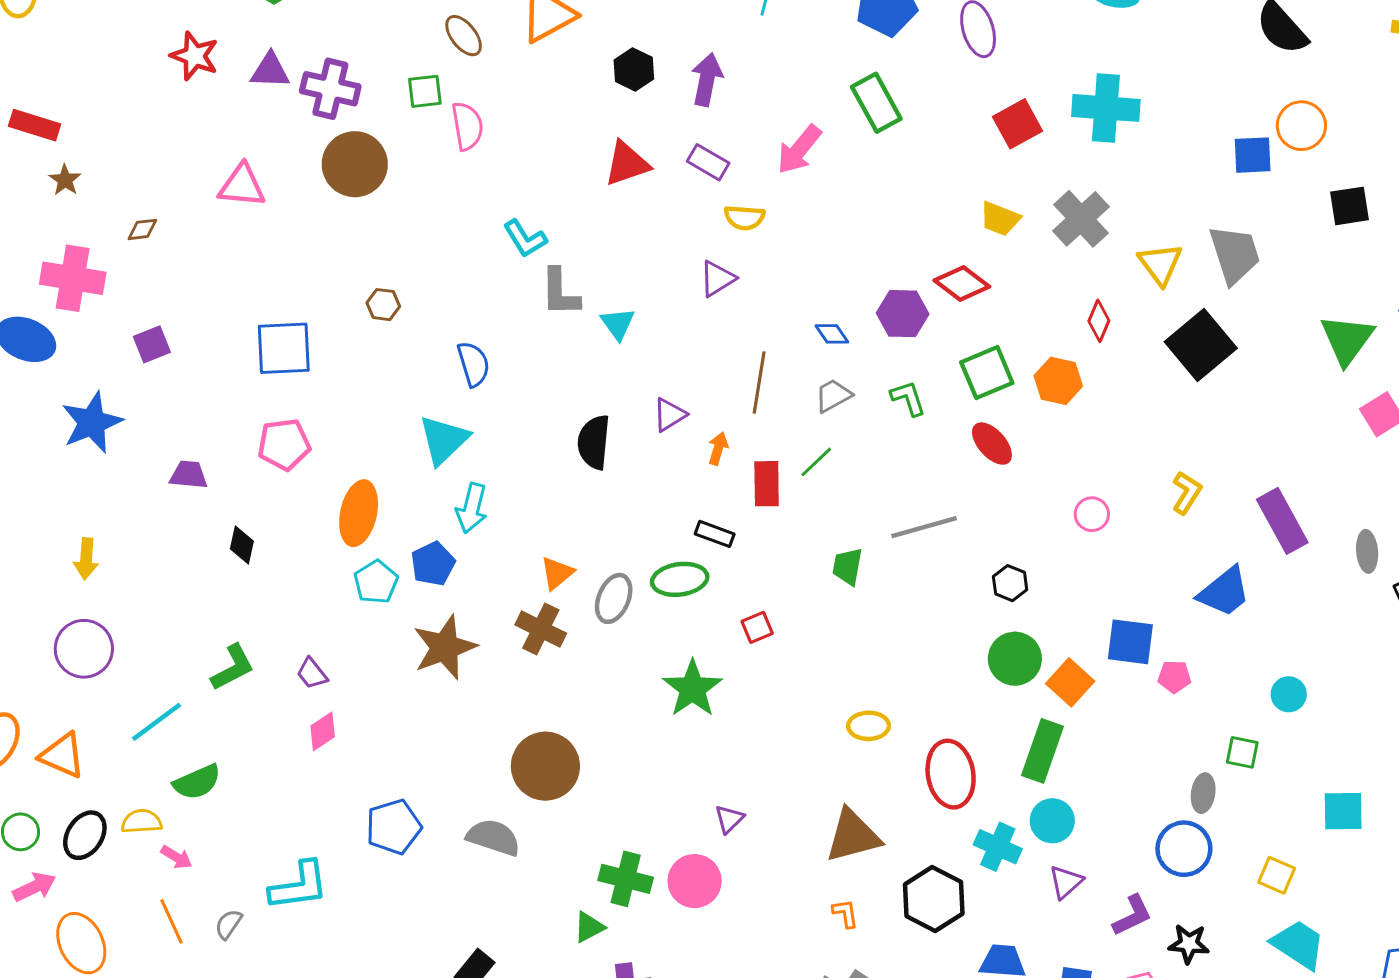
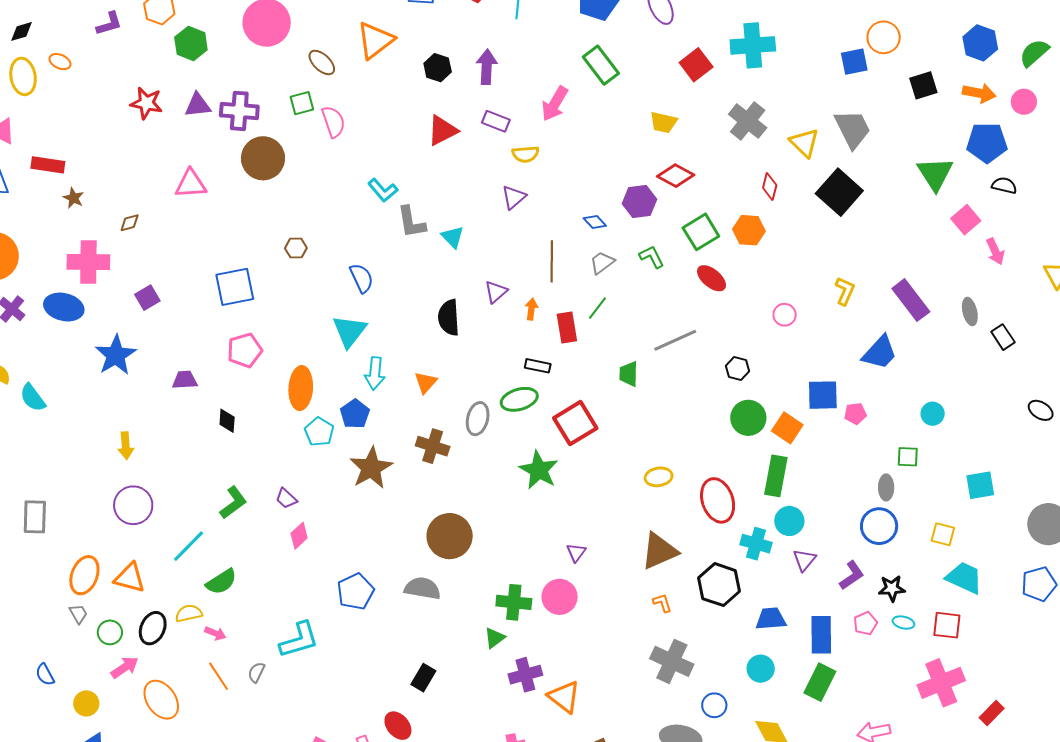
yellow trapezoid: (1000, 219) -> (663, 122), moved
orange triangle: (557, 573) -> (426, 382), moved
red square: (757, 627) -> (575, 423), size x2.0

